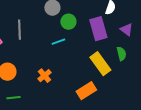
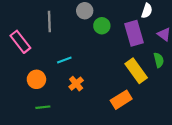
gray line: (19, 30) -> (49, 21), moved
cyan line: (58, 42) -> (64, 60), moved

